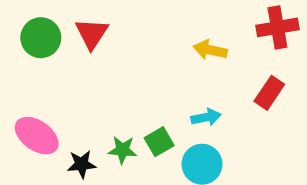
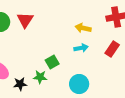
cyan arrow: (206, 117) -> (81, 48), moved
green square: (159, 142) -> (52, 62), moved

